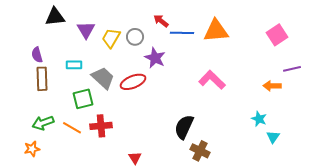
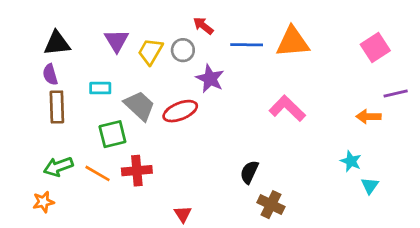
black triangle: (55, 17) -> (57, 43), moved
red arrow: (161, 21) -> (203, 26), moved
black semicircle: (184, 127) -> (249, 172), size x0.7

